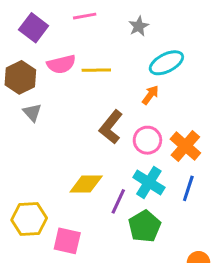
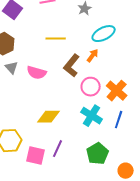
pink semicircle: (61, 64) -> (37, 73), moved, turned 30
brown L-shape: (111, 127) -> (72, 66), moved
purple line: (118, 201) -> (58, 149), moved
green pentagon: (145, 226) -> (98, 154), moved

